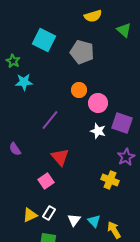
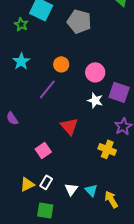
green star: (13, 61) -> (21, 24), moved
cyan star: (24, 82) -> (21, 61), moved, turned -30
orange circle: (79, 90) -> (61, 64), moved
red triangle: (60, 157) -> (69, 126), moved

